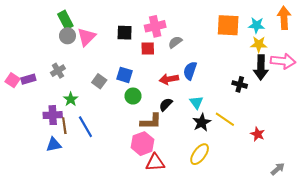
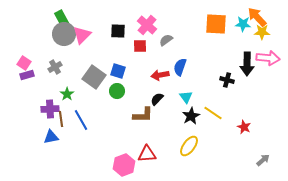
orange arrow: (284, 18) -> (257, 17), moved, turned -40
pink cross: (155, 26) -> (147, 25), turned -36
gray circle: (67, 36) -> (64, 34), size x1.5
yellow star: (259, 44) -> (262, 32), moved
pink square: (13, 80) -> (24, 63), moved
gray square: (99, 81) -> (94, 77), size x1.6
green circle: (133, 96) -> (117, 91), moved
pink hexagon: (142, 144) -> (124, 165), moved

